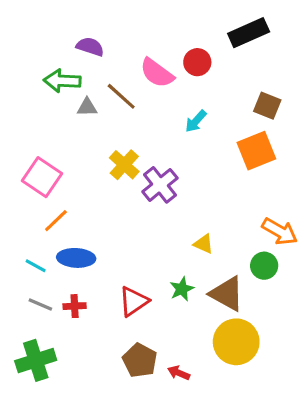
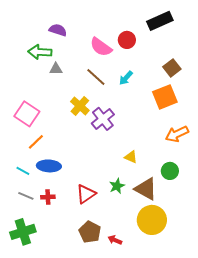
brown line: (121, 96) -> (96, 77), moved
brown square: (267, 106) -> (172, 68), turned 30
orange arrow: (280, 231) -> (177, 134), moved, turned 125

